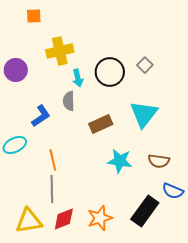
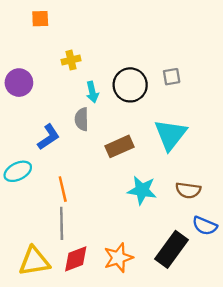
yellow cross: (60, 51) -> (71, 60), size x0.6
gray square: (145, 65) -> (172, 77), turned 35

